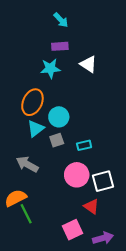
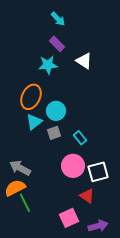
purple rectangle: (60, 46) -> (57, 44), turned 49
cyan rectangle: (84, 145) -> (80, 138), turned 64
gray arrow: (27, 164) -> (20, 168), moved

